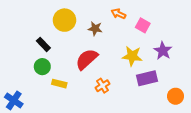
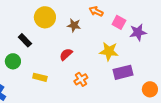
purple star: (163, 51) -> (138, 32), moved, turned 30
red semicircle: (87, 59) -> (66, 54), size x0.6
green circle: (42, 67) -> (13, 61), moved

